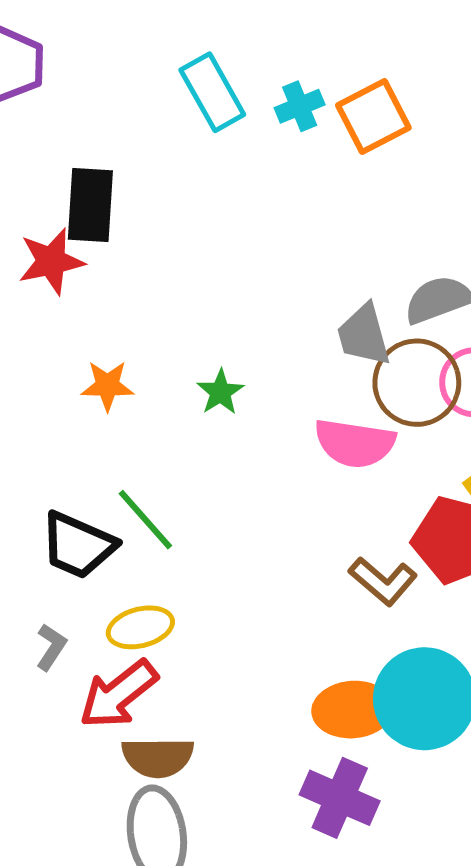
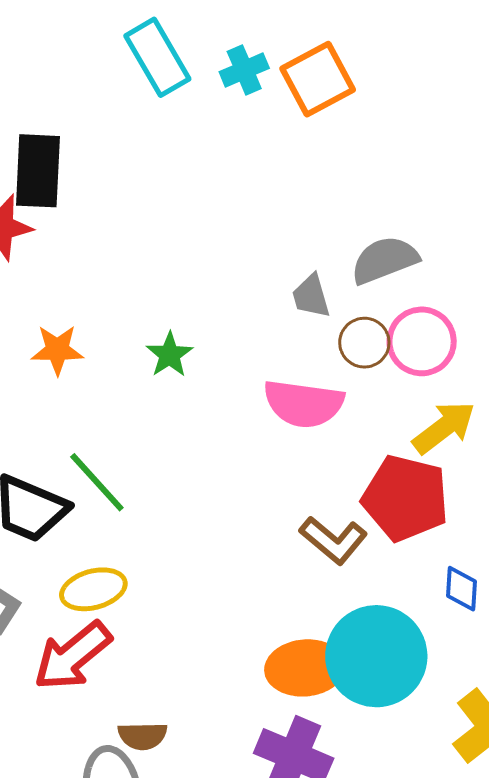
gray trapezoid: (364, 335) -> (311, 296), size x0.7
brown circle: (417, 383) -> (364, 343), size x0.6
brown semicircle: (158, 757) -> (143, 736), moved, size x0.7

